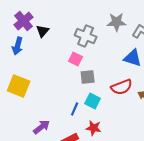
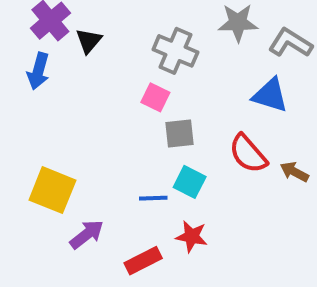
yellow square: (19, 86) -> (52, 190), moved
red semicircle: (122, 87) -> (248, 154), turned 70
blue line: (75, 109) -> (153, 198), turned 64

